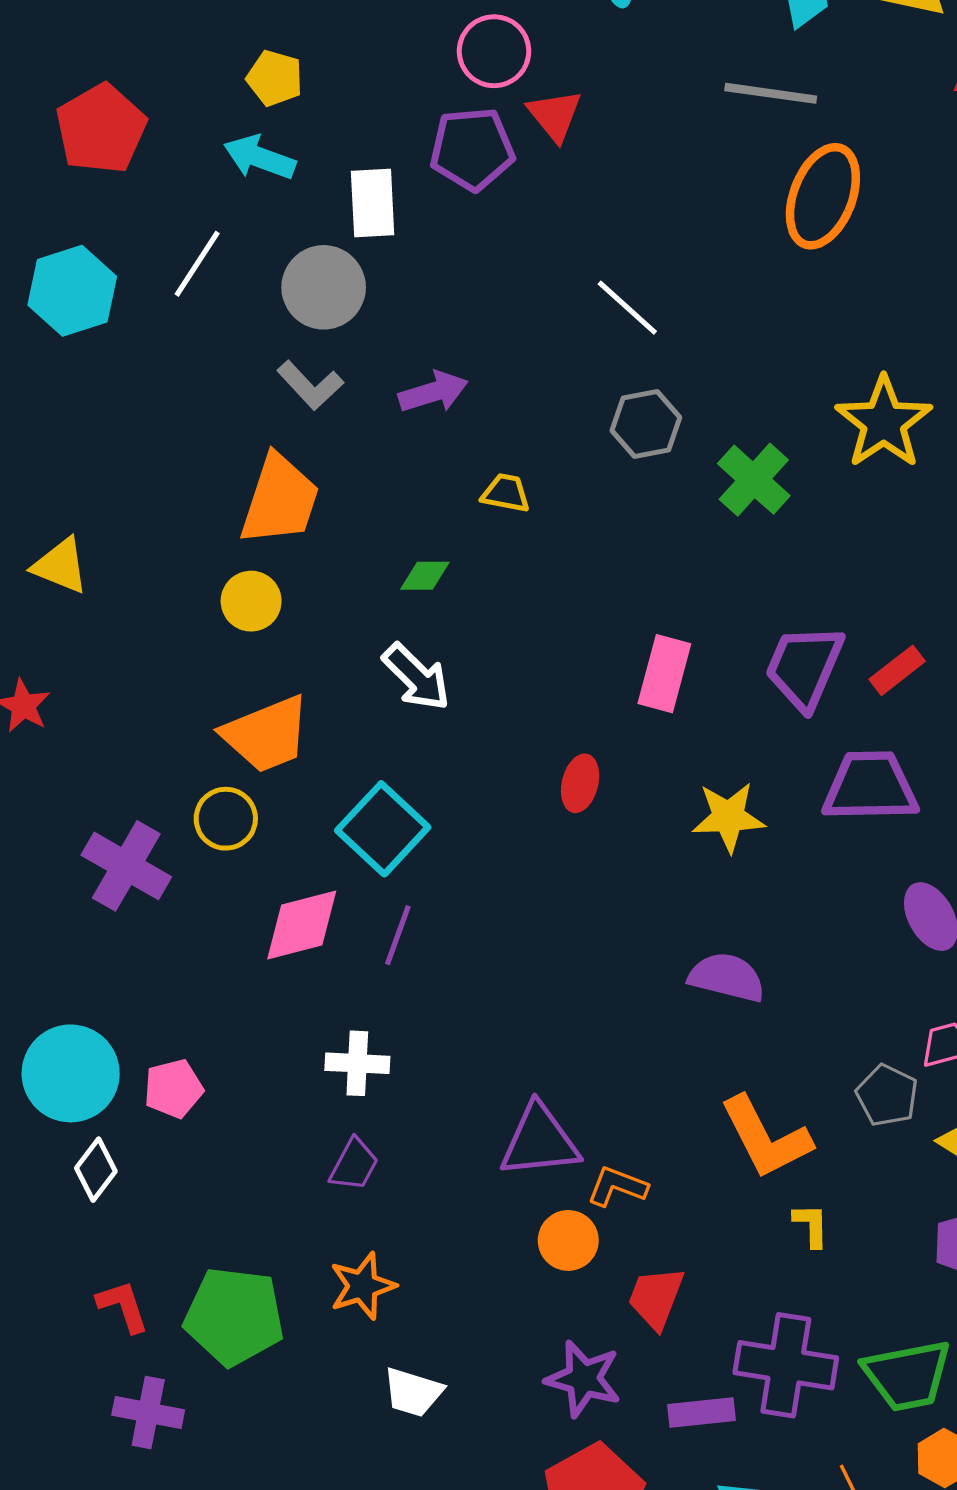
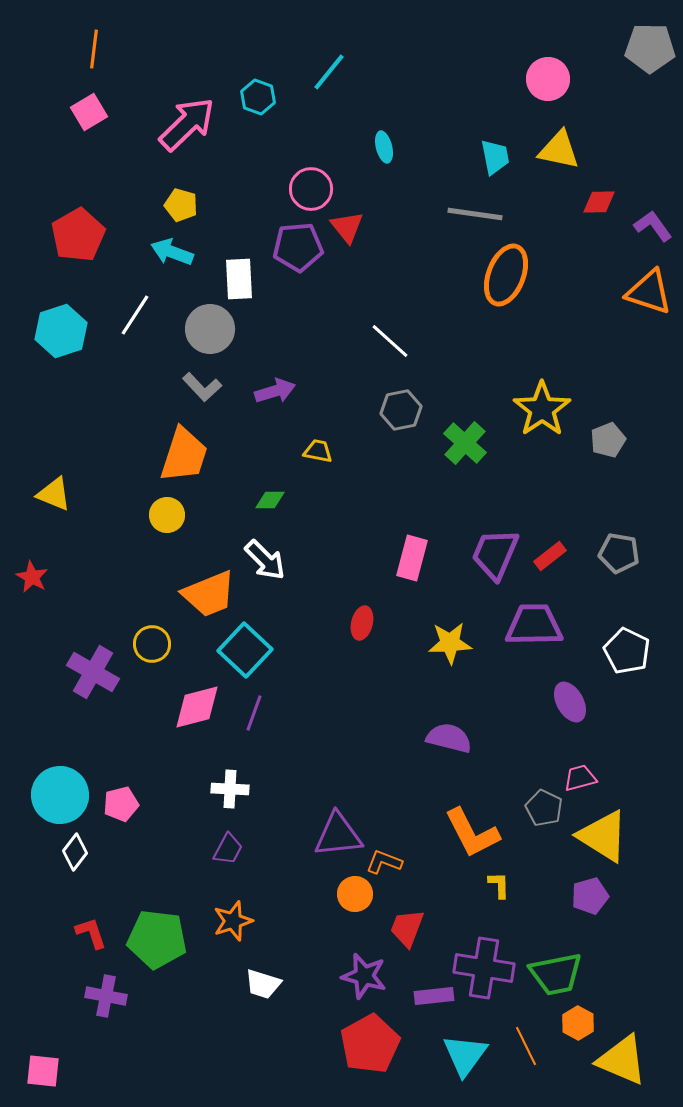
orange trapezoid: (266, 734) -> (209, 594), moved

